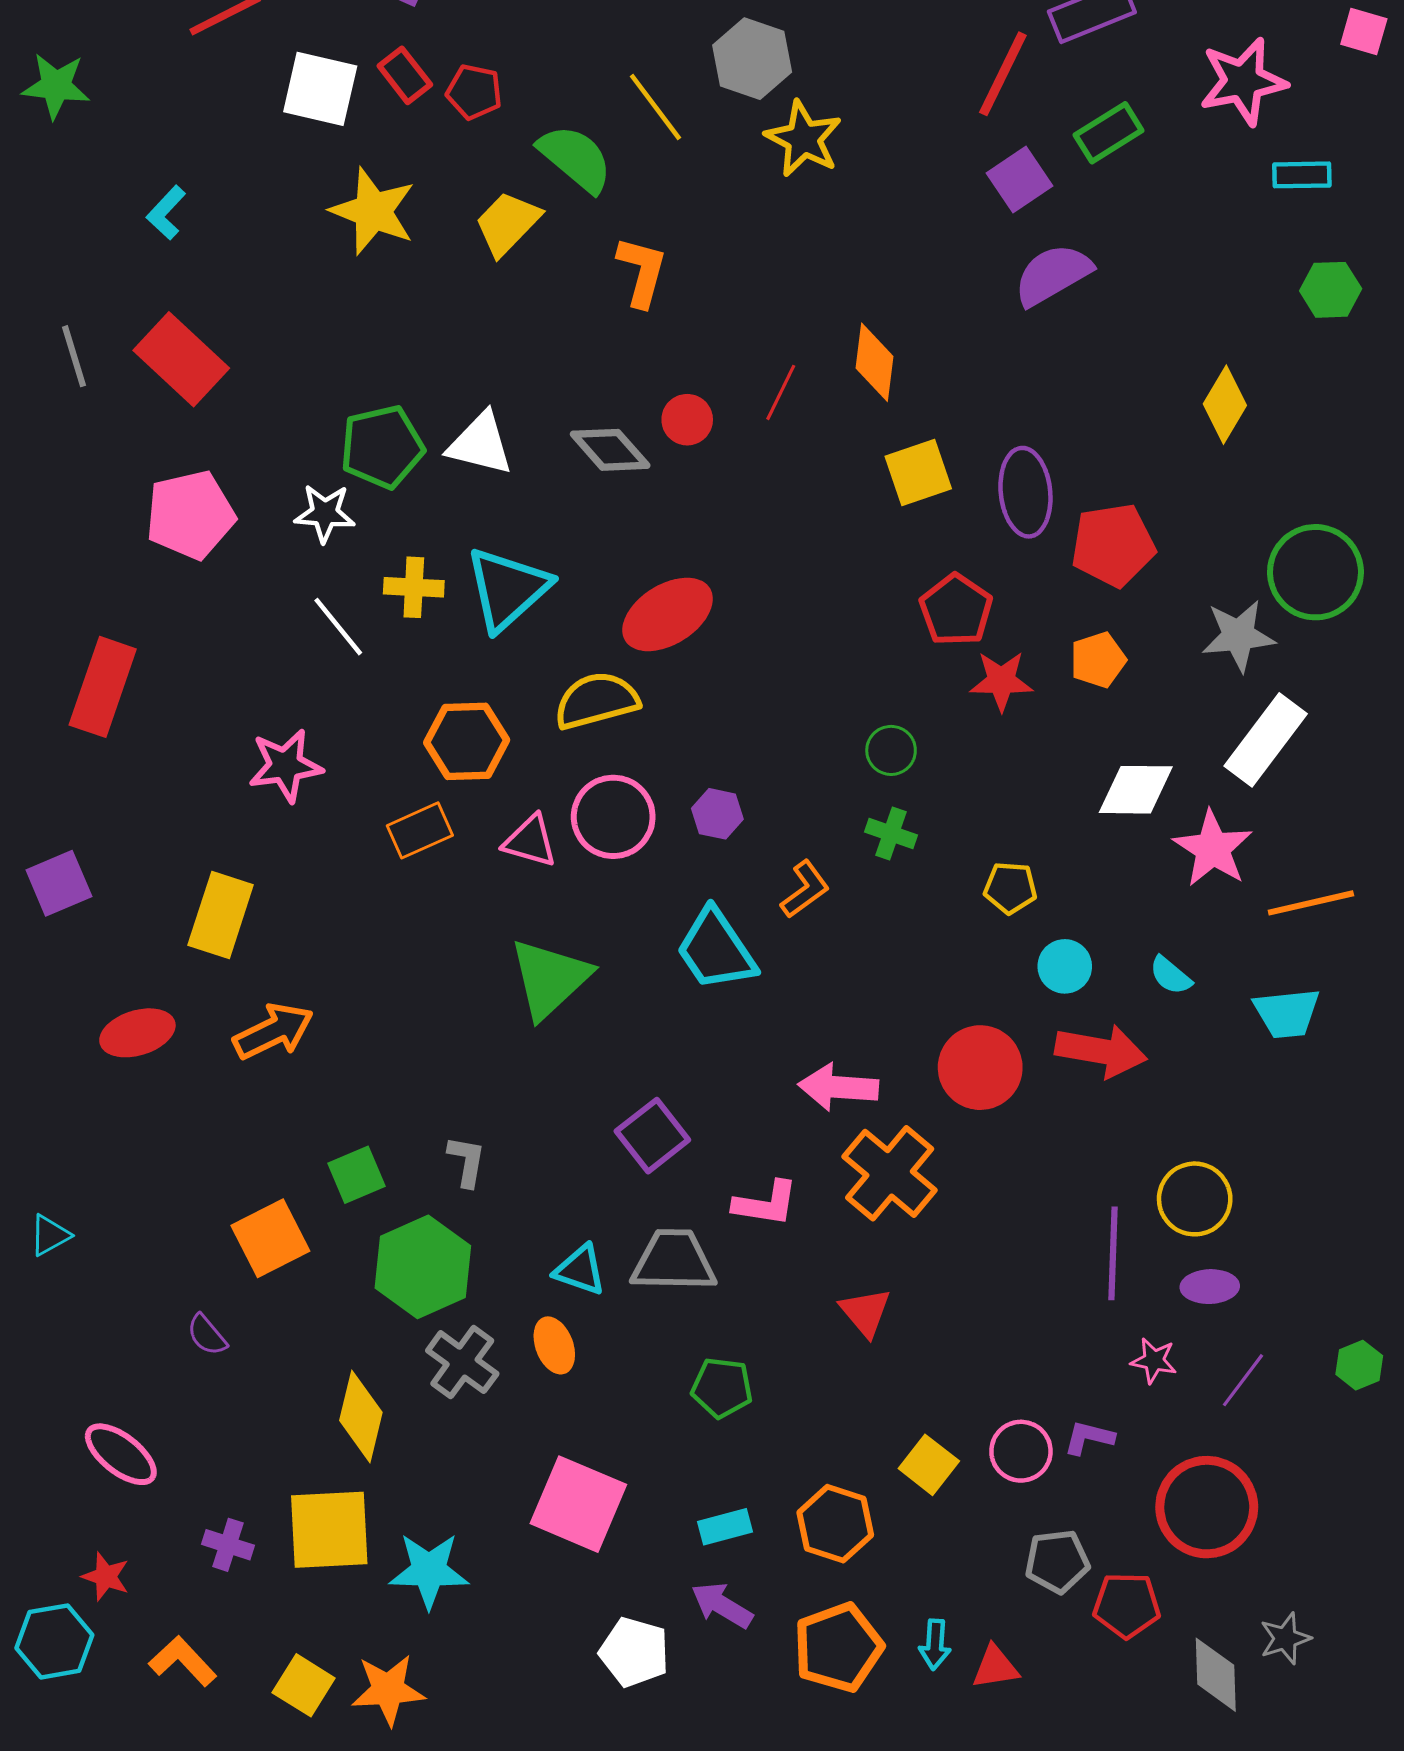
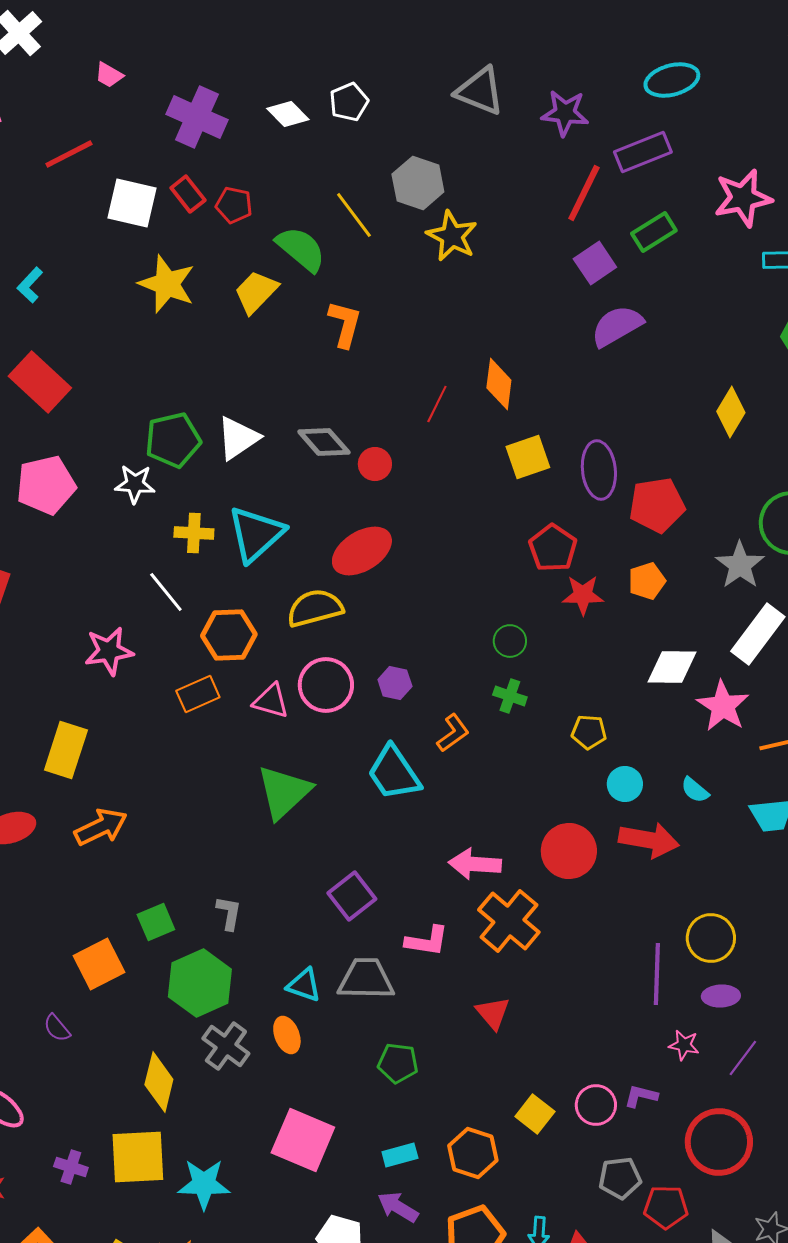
red circle: (687, 420) -> (375, 464), moved
white triangle: (480, 444) -> (238, 438), turned -48
white line: (338, 627) -> (166, 592), moved
gray star: (1238, 636) -> (740, 565), turned -30

